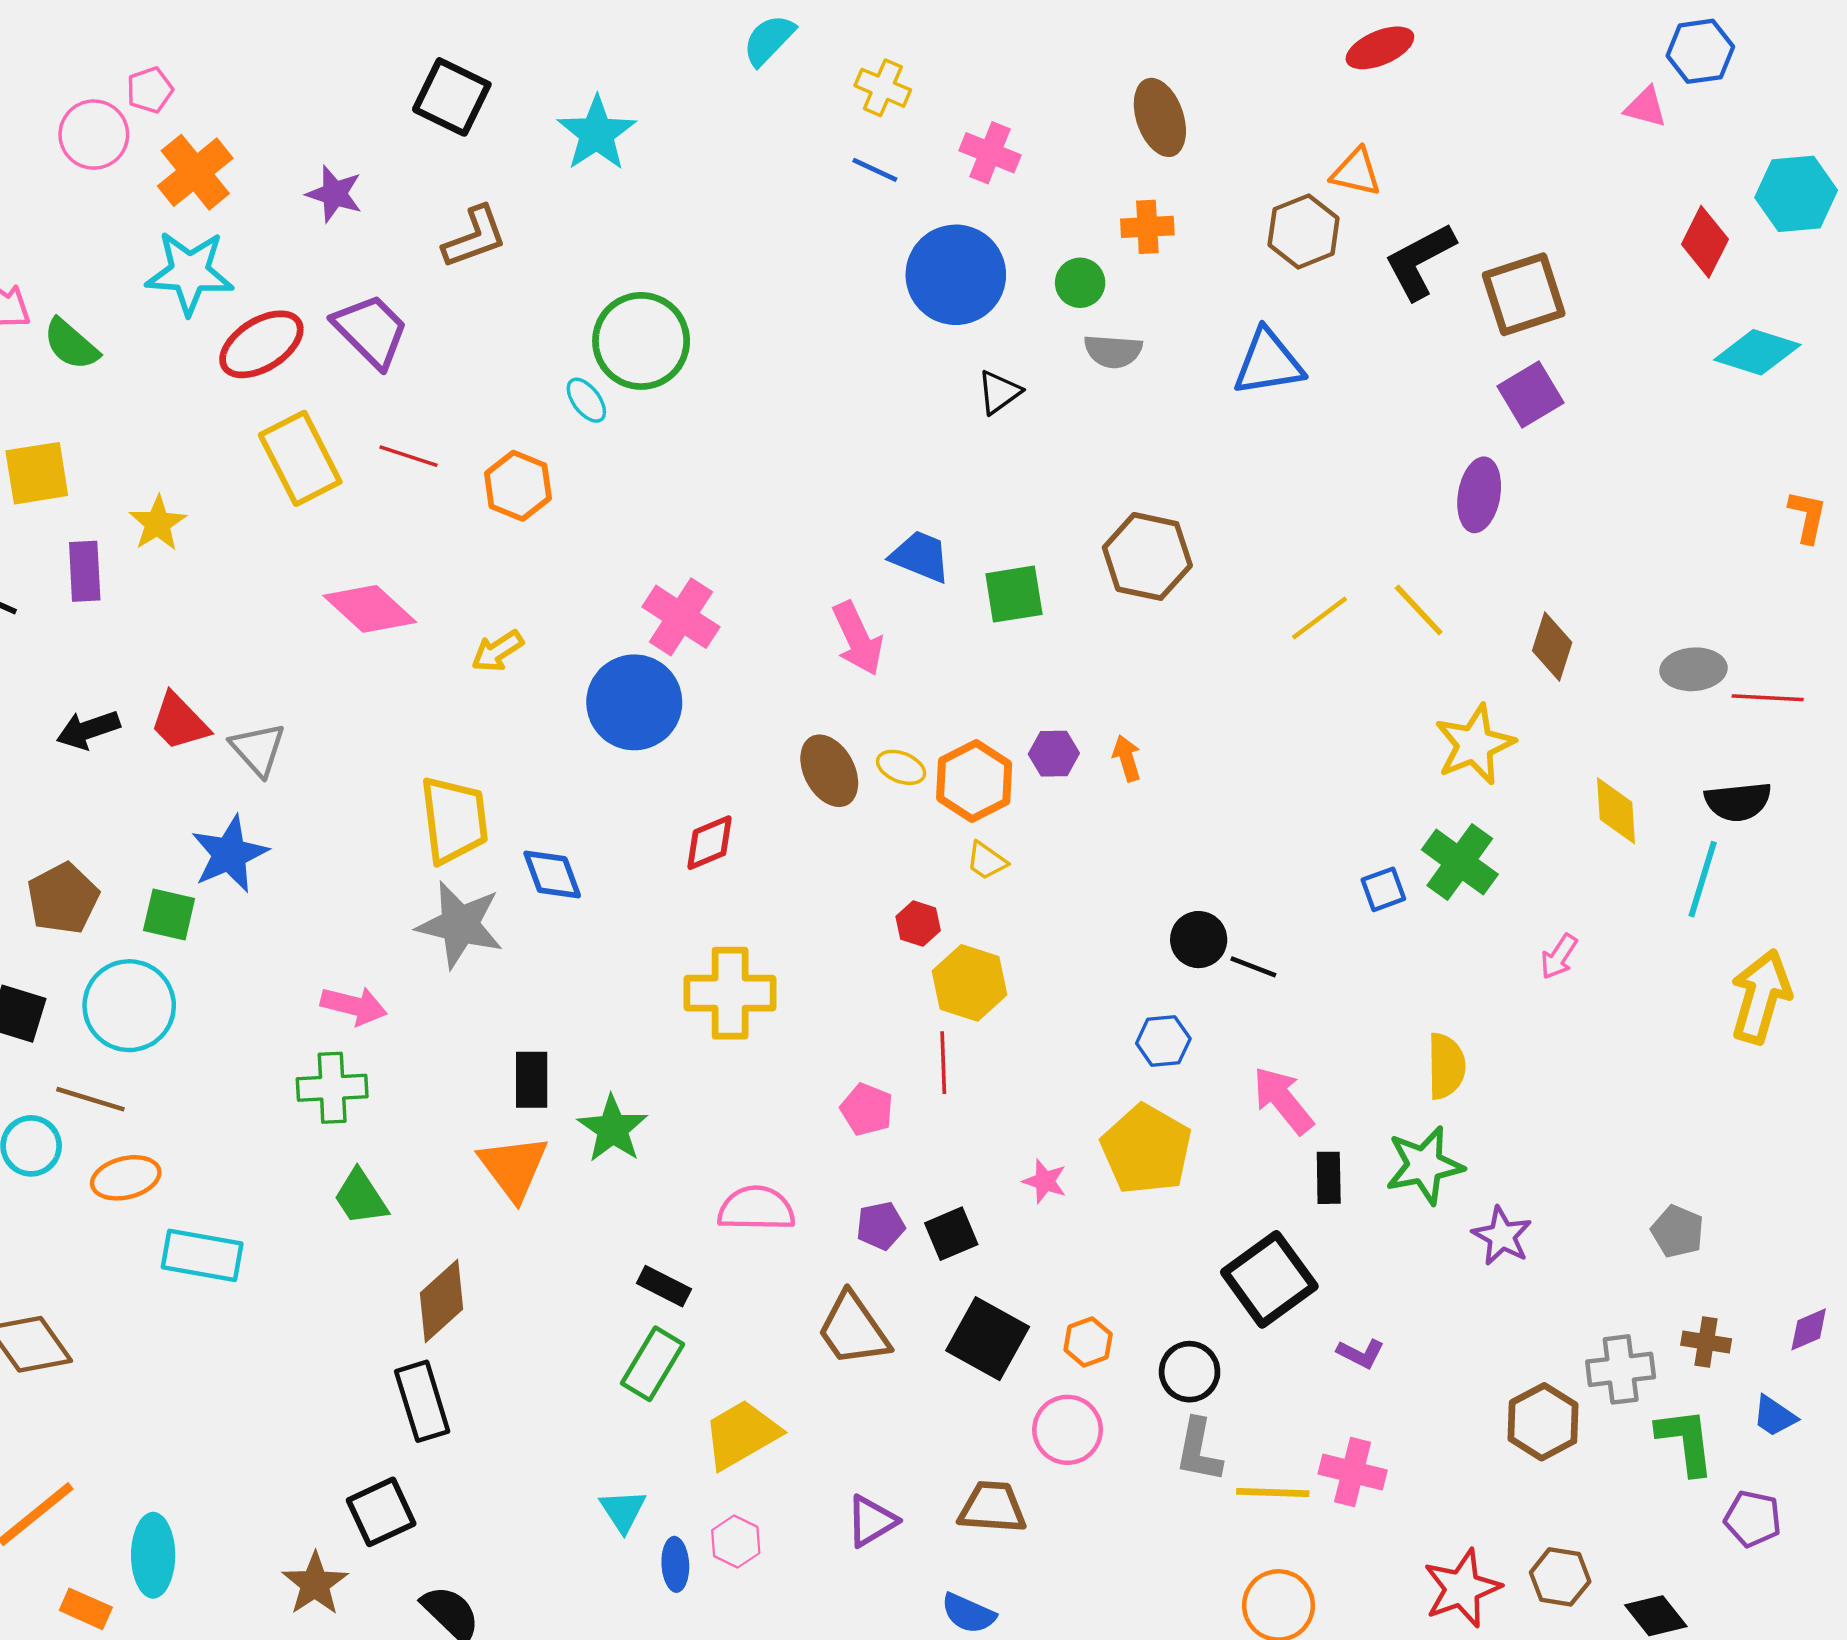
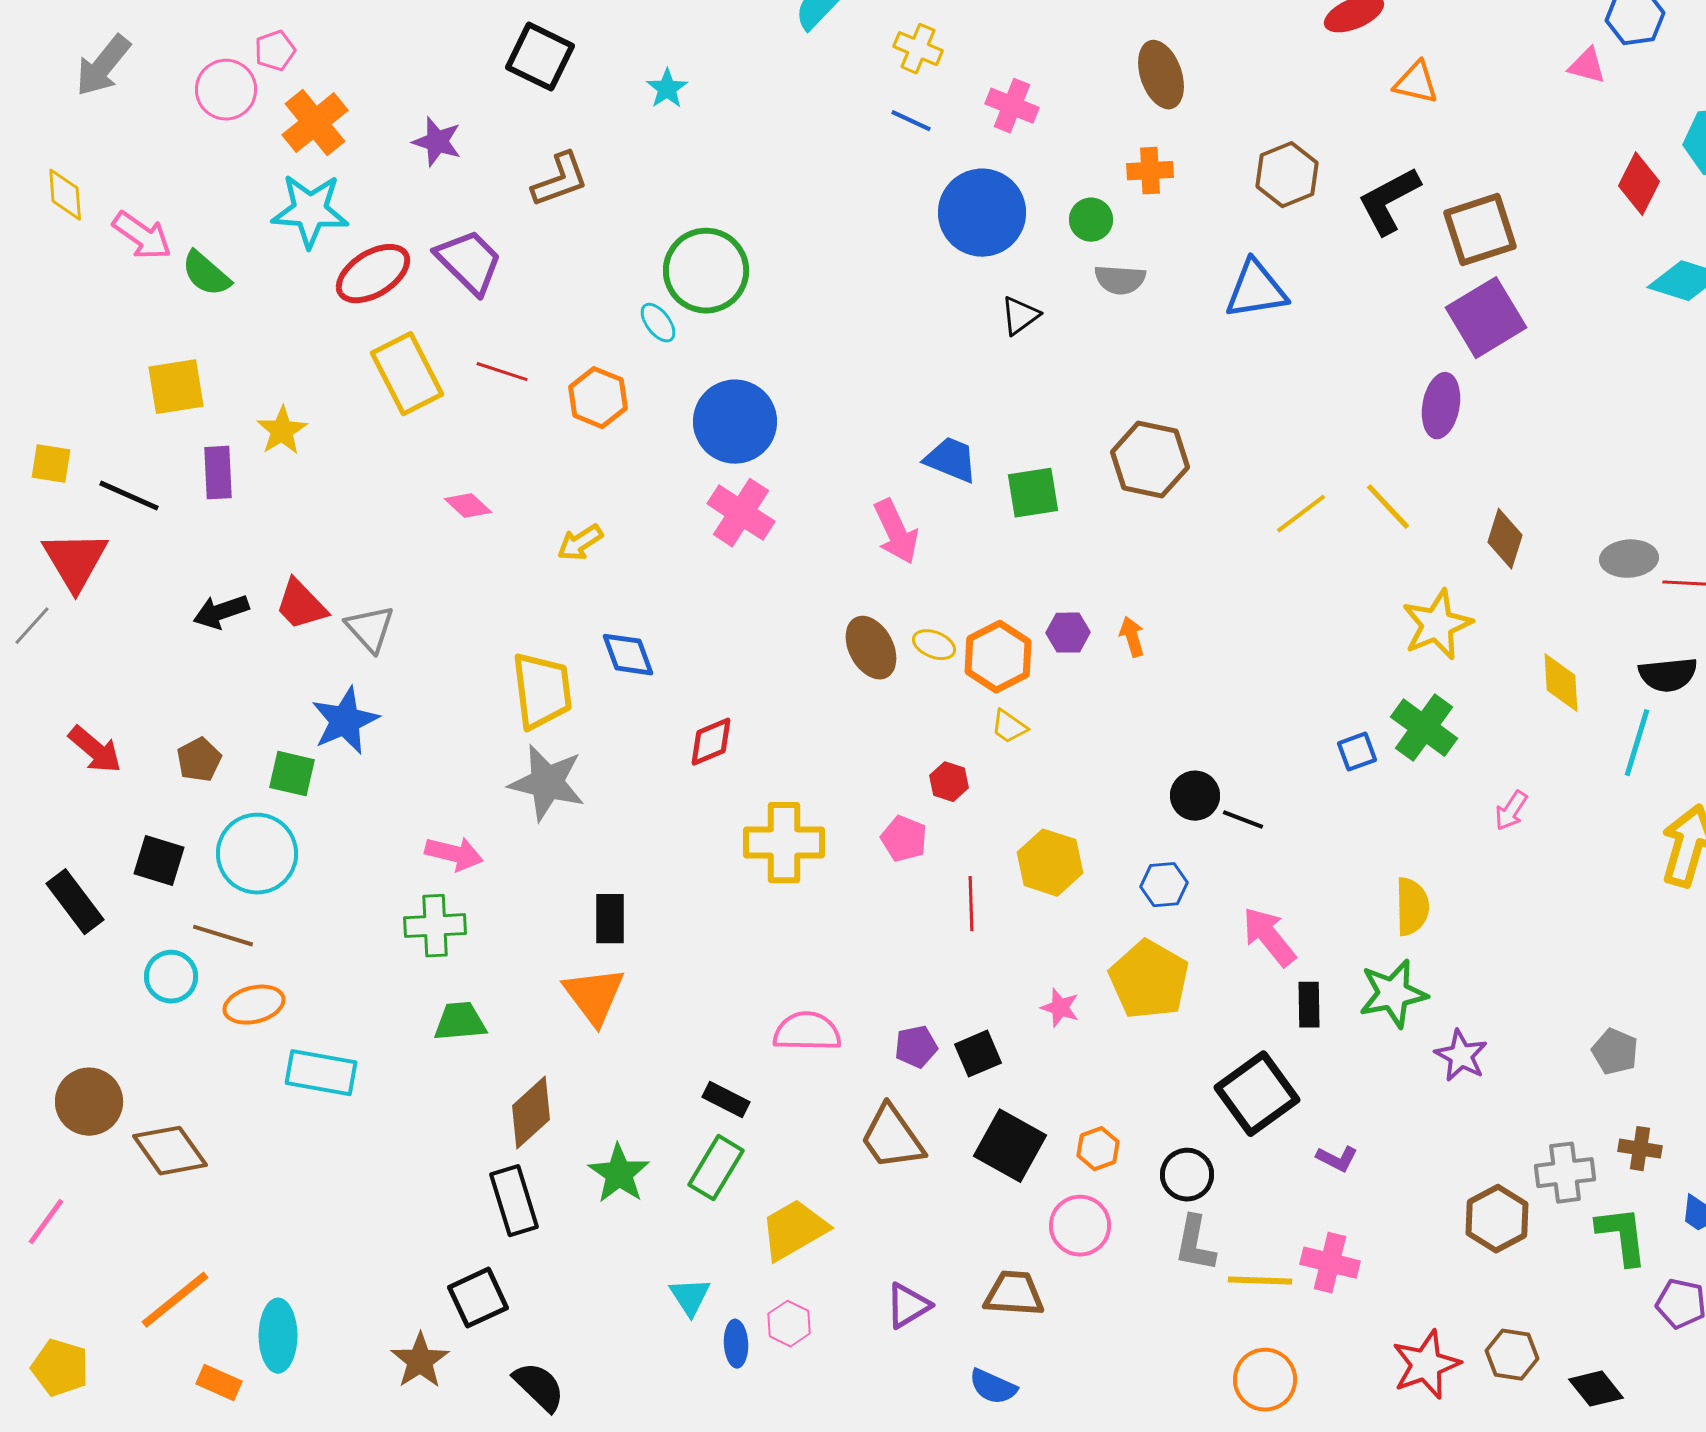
cyan star: (597, 133) -> (667, 89), size x0.6
orange triangle: (1356, 172) -> (1416, 83), moved
purple square: (1530, 395) -> (1486, 318), size x1.4
pink diamond: (370, 609) -> (468, 506), size x0.6
blue circle: (634, 702) -> (735, 422), moved
red diamond: (710, 843) -> (711, 742), moved
blue diamond: (552, 875) -> (628, 655), moved
brown pentagon: (63, 898) -> (199, 760), size x0.7
yellow hexagon: (969, 983) -> (1050, 863), moved
pink pentagon: (867, 1109) -> (904, 839), moved
green star: (613, 1129) -> (619, 1174), moved
green trapezoid: (361, 1197) -> (460, 1022), turned 118

